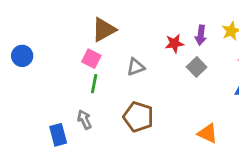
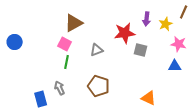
purple arrow: (201, 35) -> (147, 19), moved
red star: (174, 43) -> (125, 33), size x1.5
gray square: (197, 67) -> (141, 50), turned -32

